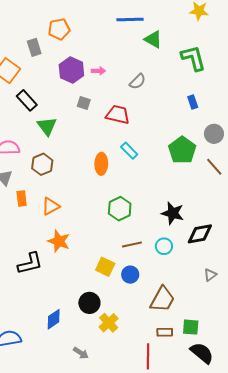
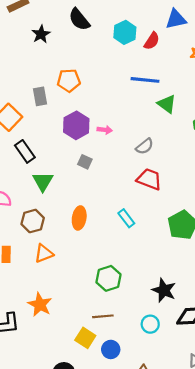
red trapezoid: (118, 115) -> (149, 179), moved
orange ellipse: (101, 164) -> (79, 218), moved
orange triangle: (51, 206) -> (44, 253), moved
brown line: (132, 245) -> (103, 316), moved

